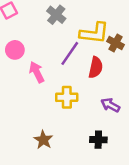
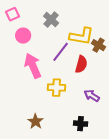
pink circle: (15, 50) -> (23, 36), moved
pink arrow: (37, 72) -> (33, 66), size x1.4

